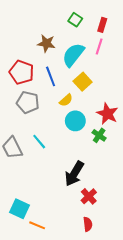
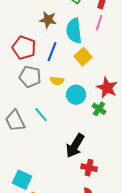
cyan semicircle: (73, 55) -> (74, 31), turned -45
blue line: (51, 76) -> (52, 52), turned 42
yellow semicircle: (66, 100) -> (57, 81), moved, turned 48
red cross: (89, 196) -> (89, 168), turned -35

